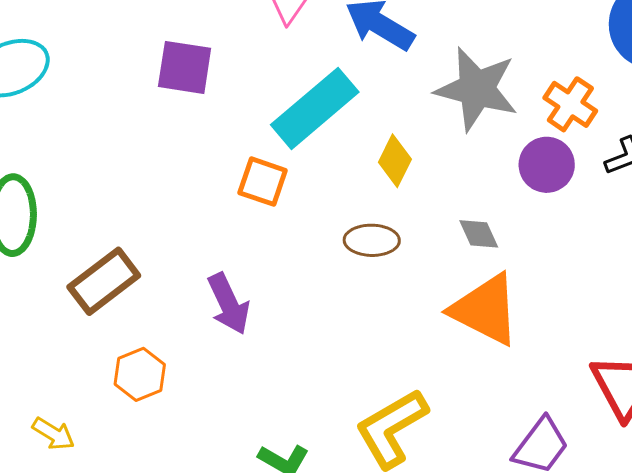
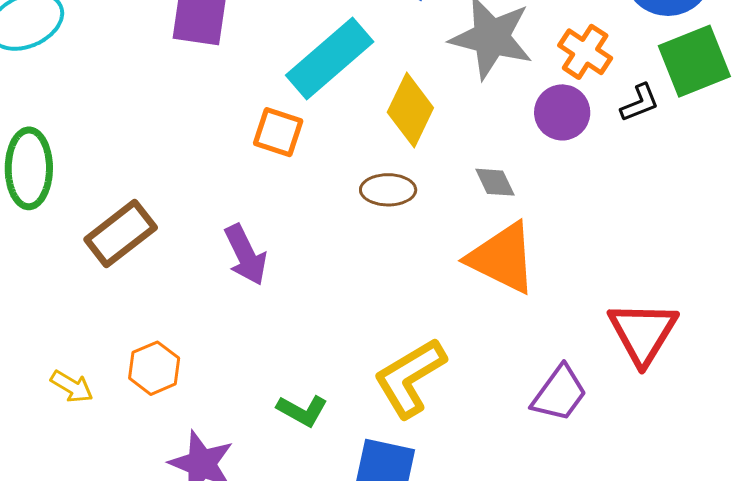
yellow diamond: (395, 161) -> (410, 110), size x1.4
orange hexagon: (140, 374) -> (154, 368), moved

